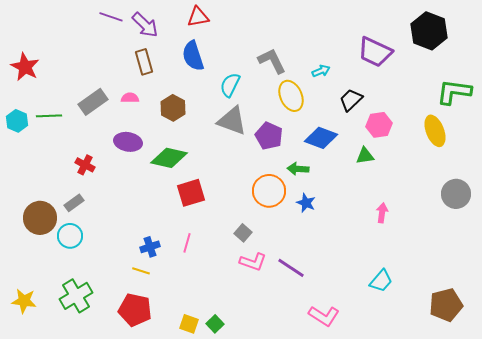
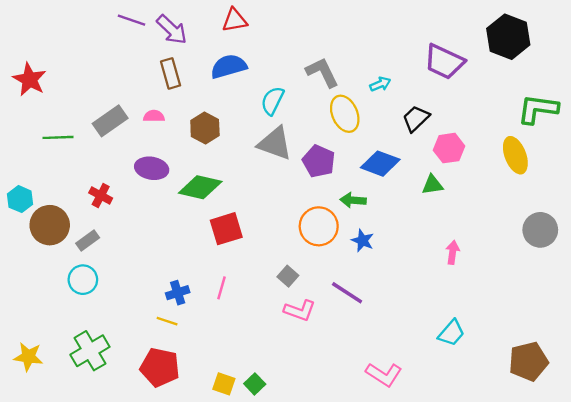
blue semicircle: (193, 56) -> (229, 66), turned 92
cyan hexagon: (17, 121) -> (20, 199), moved
brown circle: (40, 218) -> (50, 225), moved
purple line: (291, 268) -> (347, 293), moved

